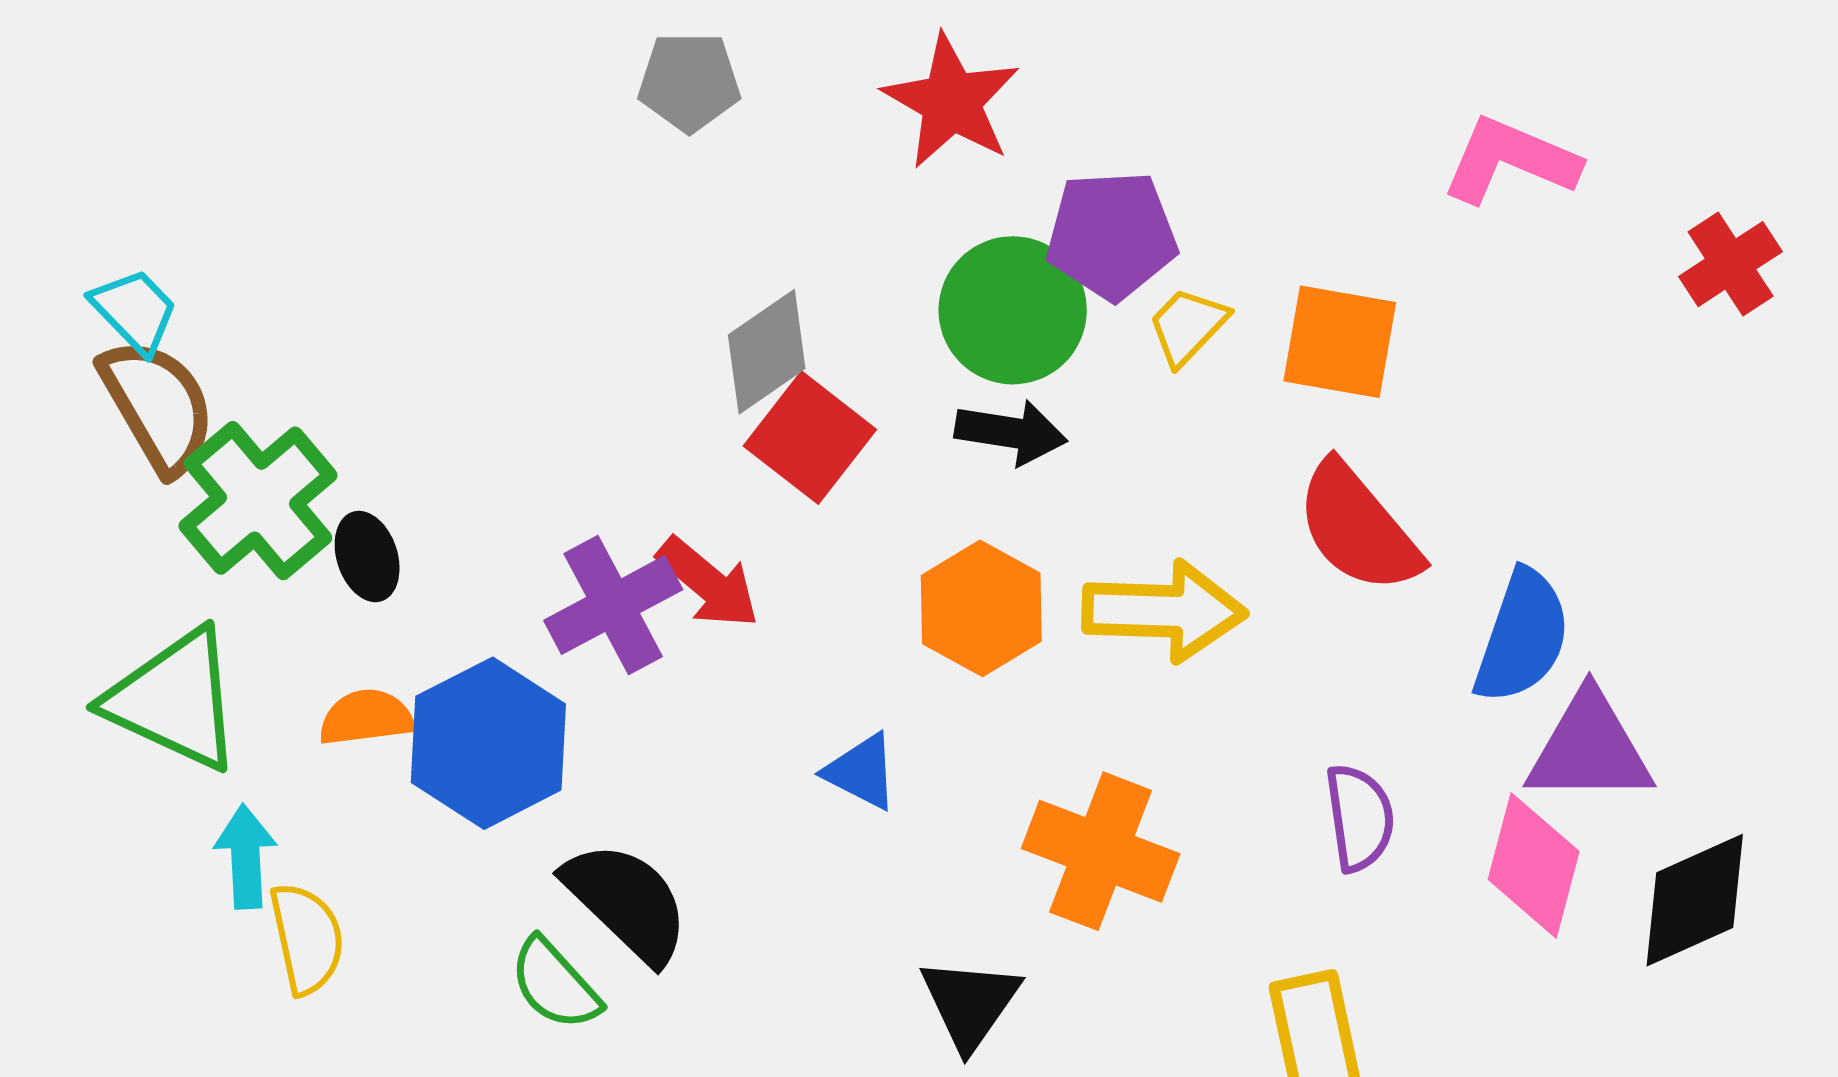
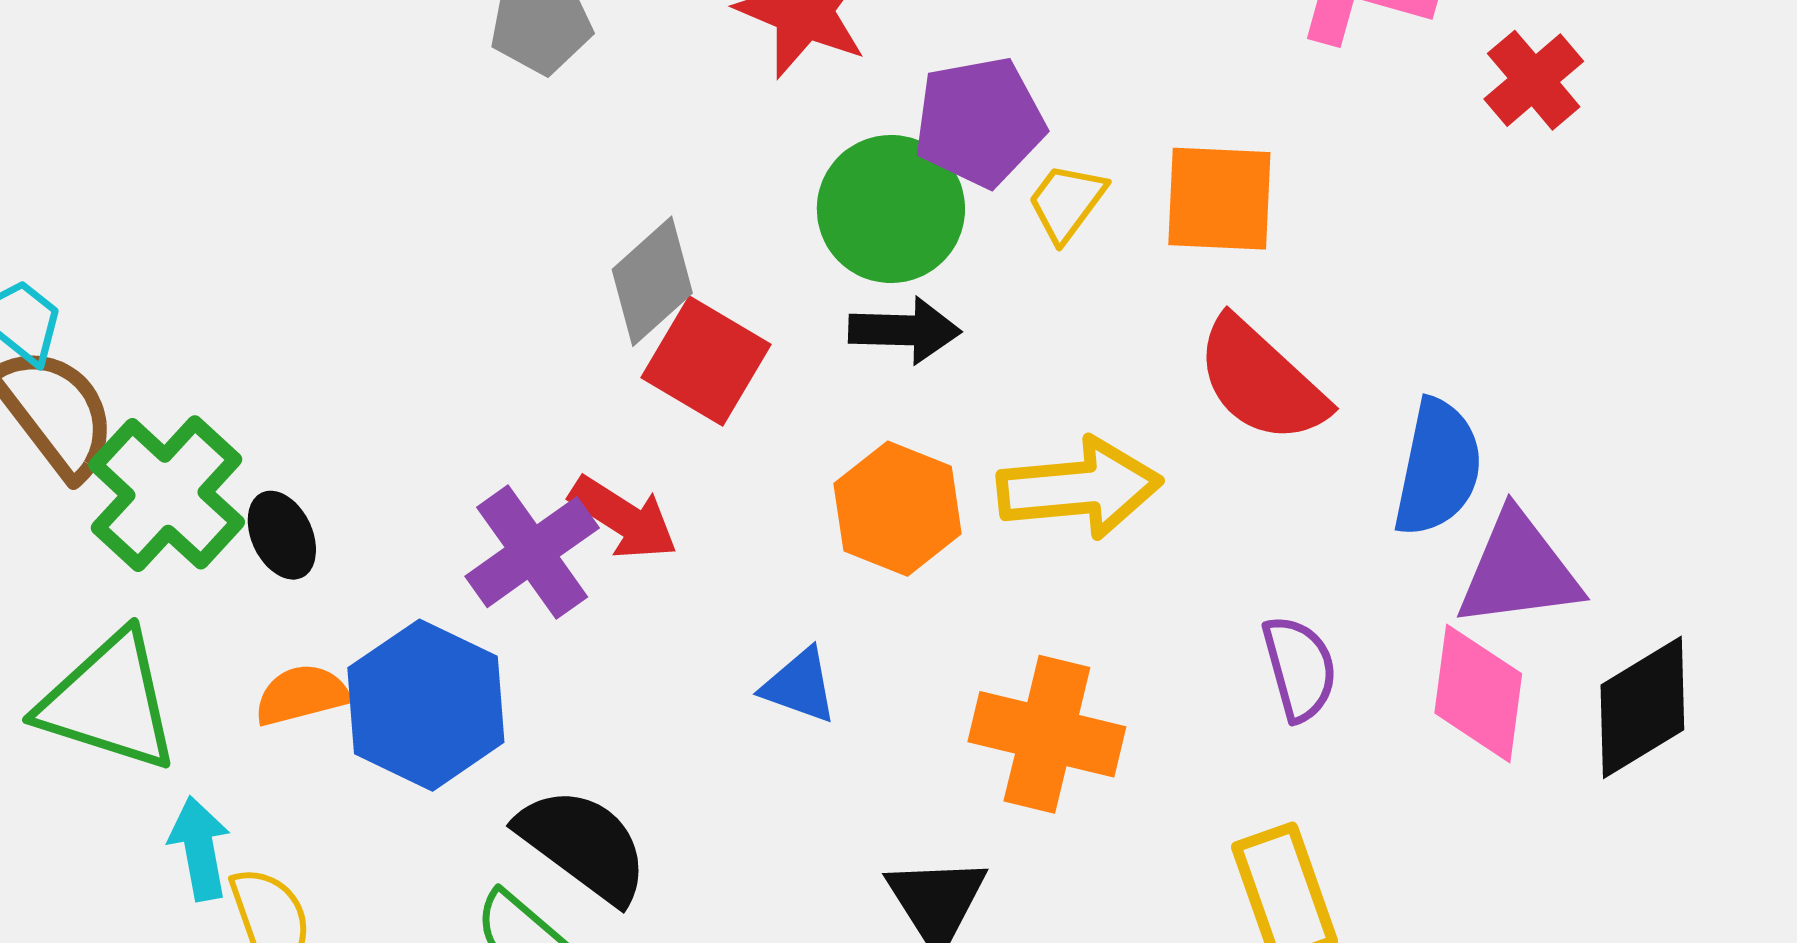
red cross: (1731, 264) -> (1534, 80), moved

